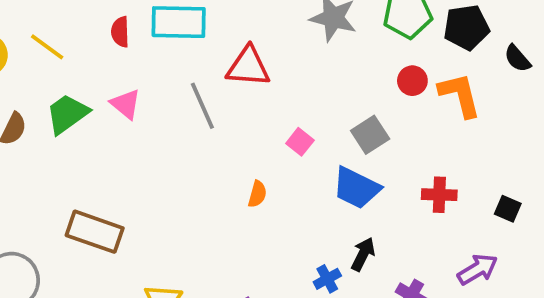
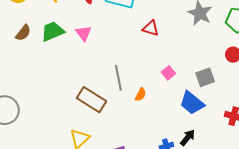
red triangle: (248, 67) -> (151, 28), size x0.7
gray line: (202, 106) -> (118, 78), moved
brown rectangle: (95, 232) -> (92, 100), moved

